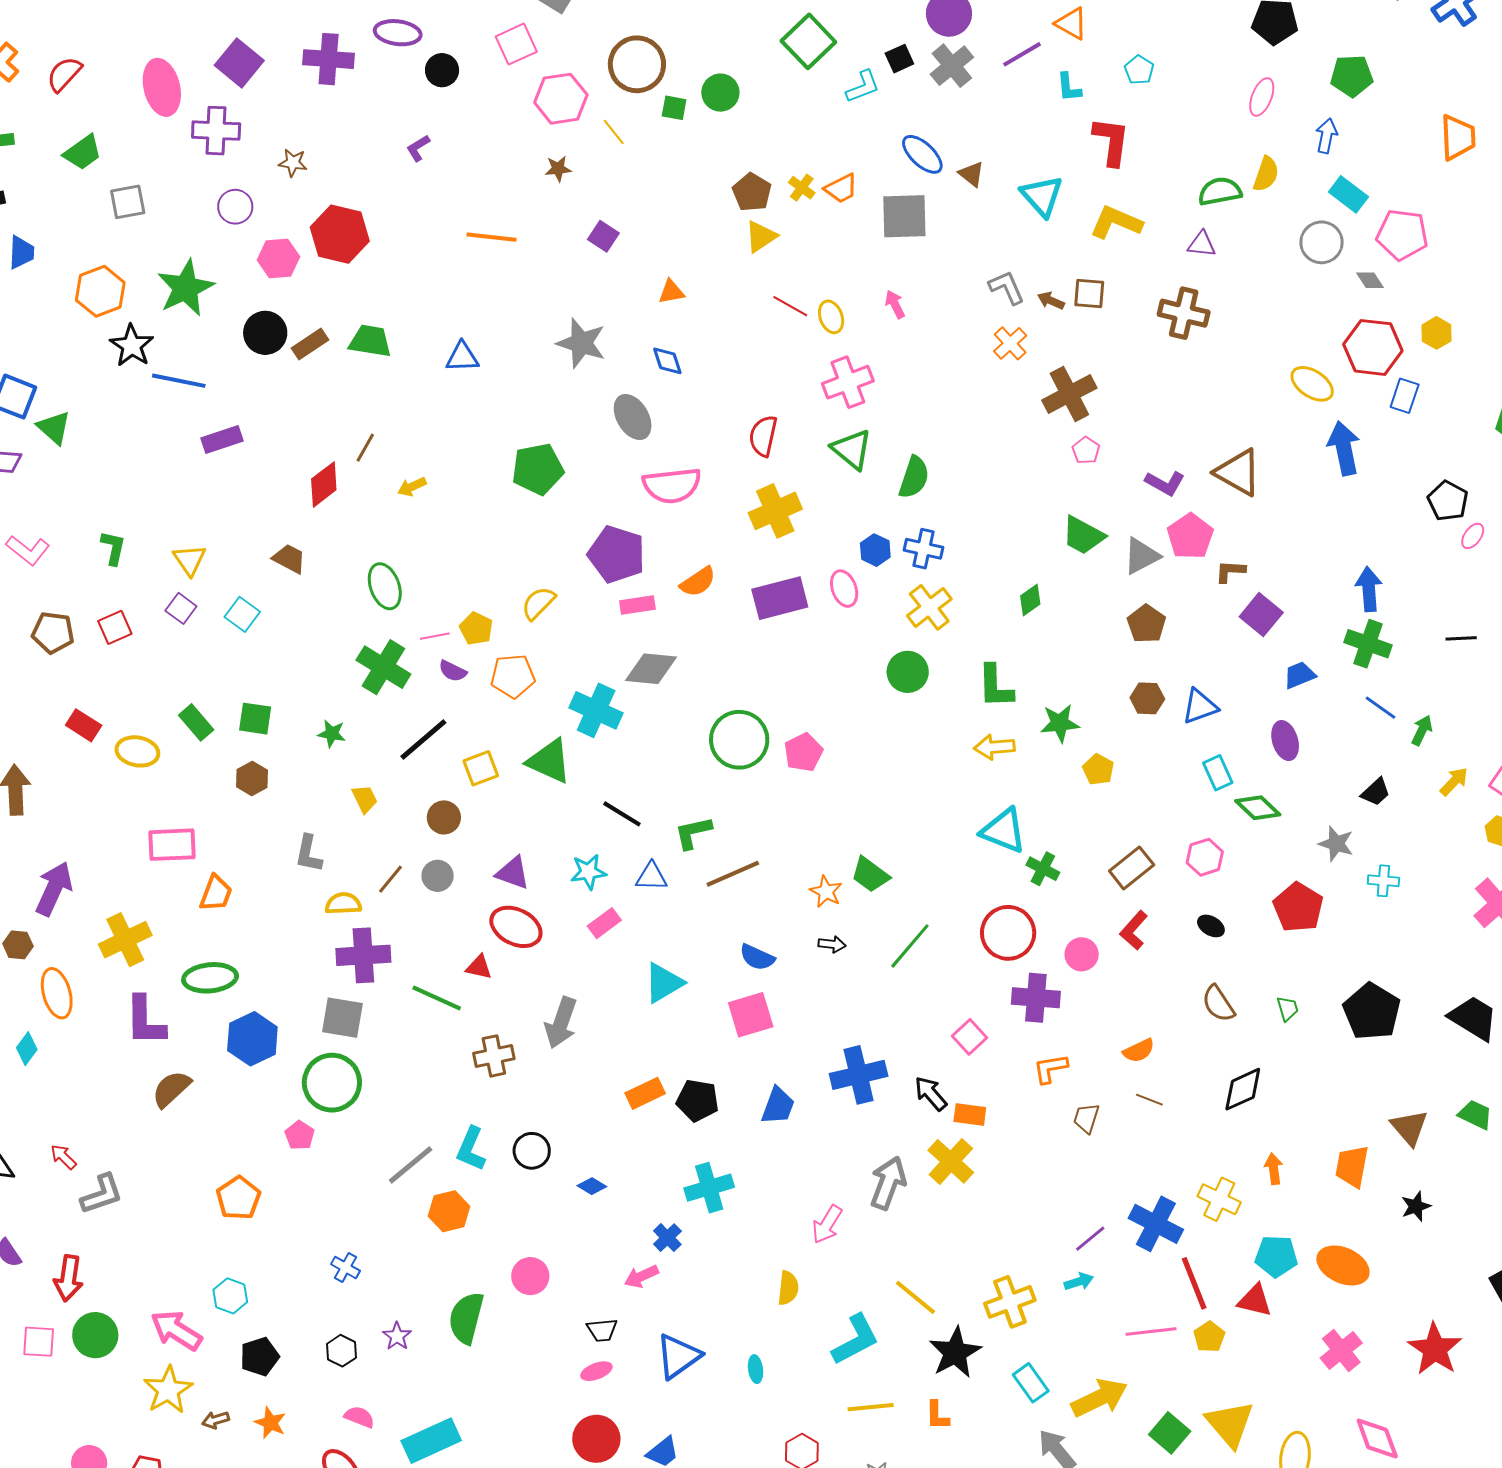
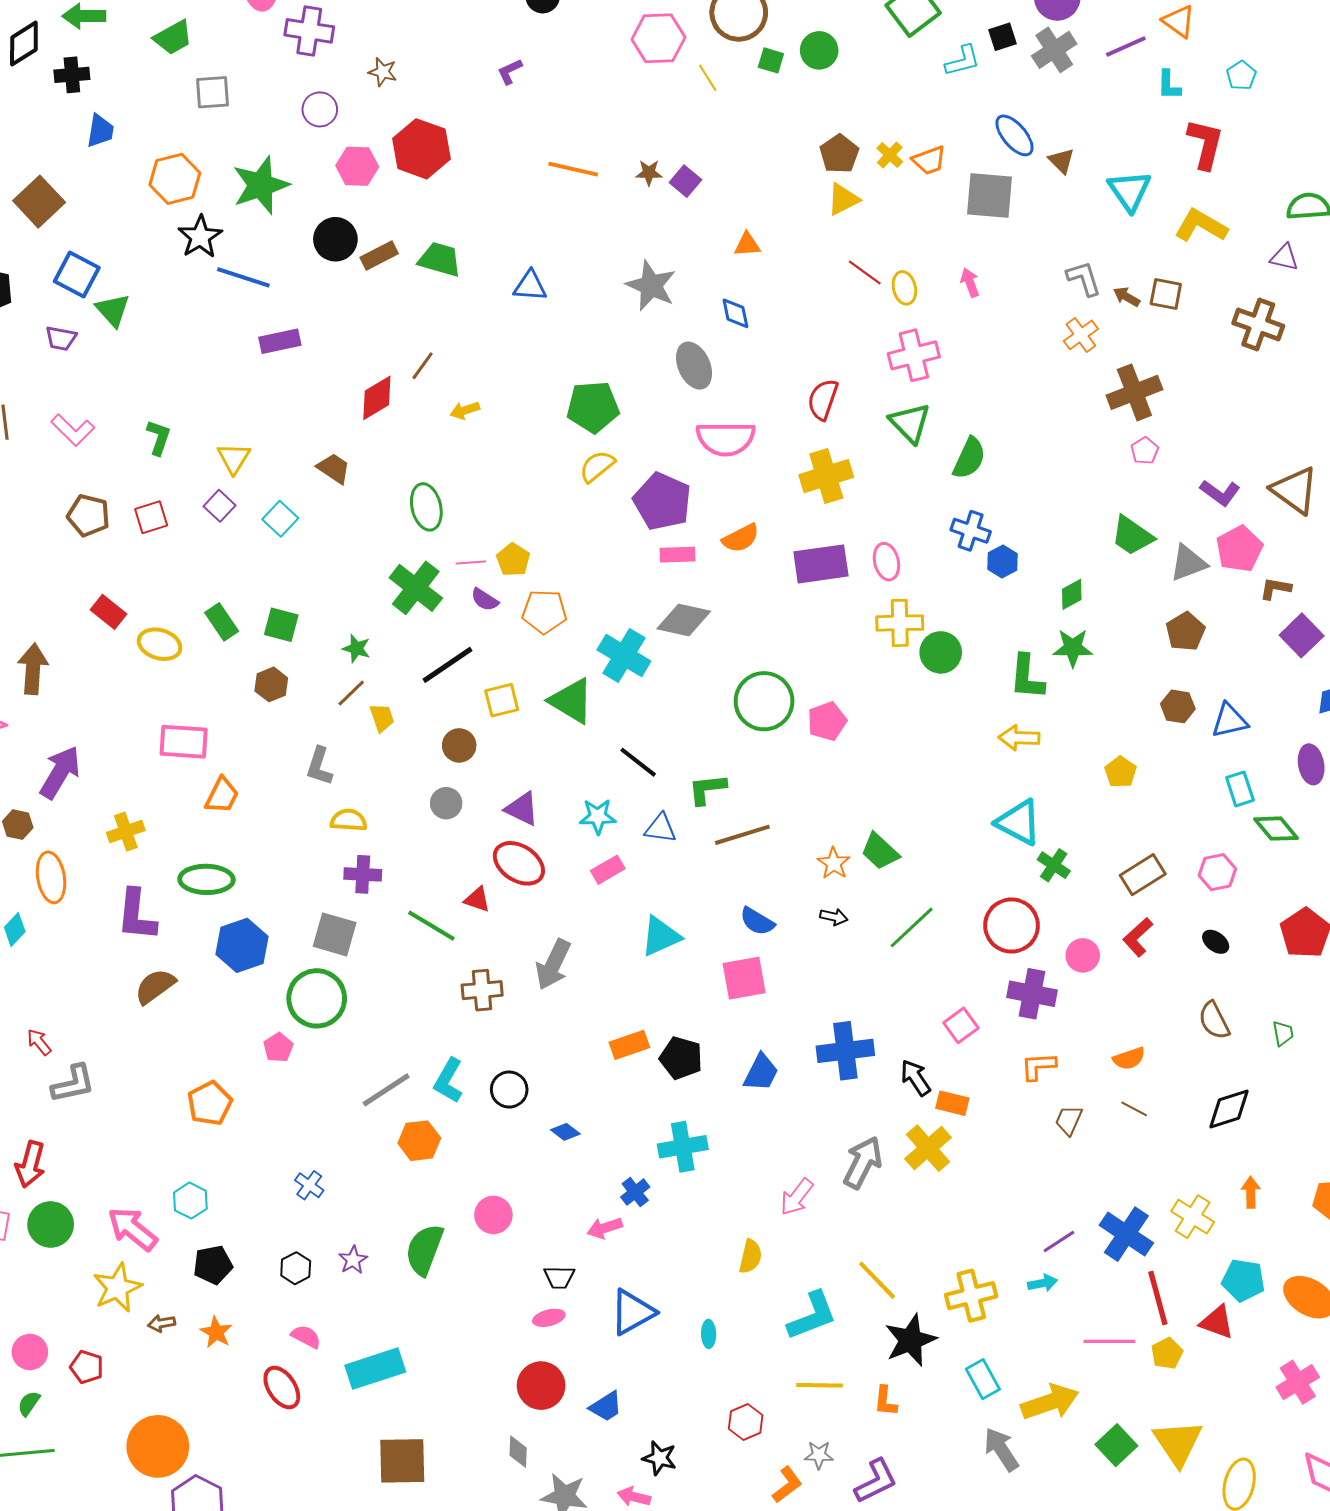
brown star: (558, 169) -> (649, 173), moved
blue hexagon: (875, 550) -> (1002, 561), moved
yellow semicircle: (538, 603) -> (597, 466), moved
yellow cross: (929, 607) -> (900, 623), moved, turned 30
green star: (1060, 723) -> (1073, 648), moved
brown line: (391, 879) -> (351, 693), moved
yellow cross: (125, 940) -> (126, 832), size x0.7
purple cross: (363, 955) -> (363, 874), size x0.7

